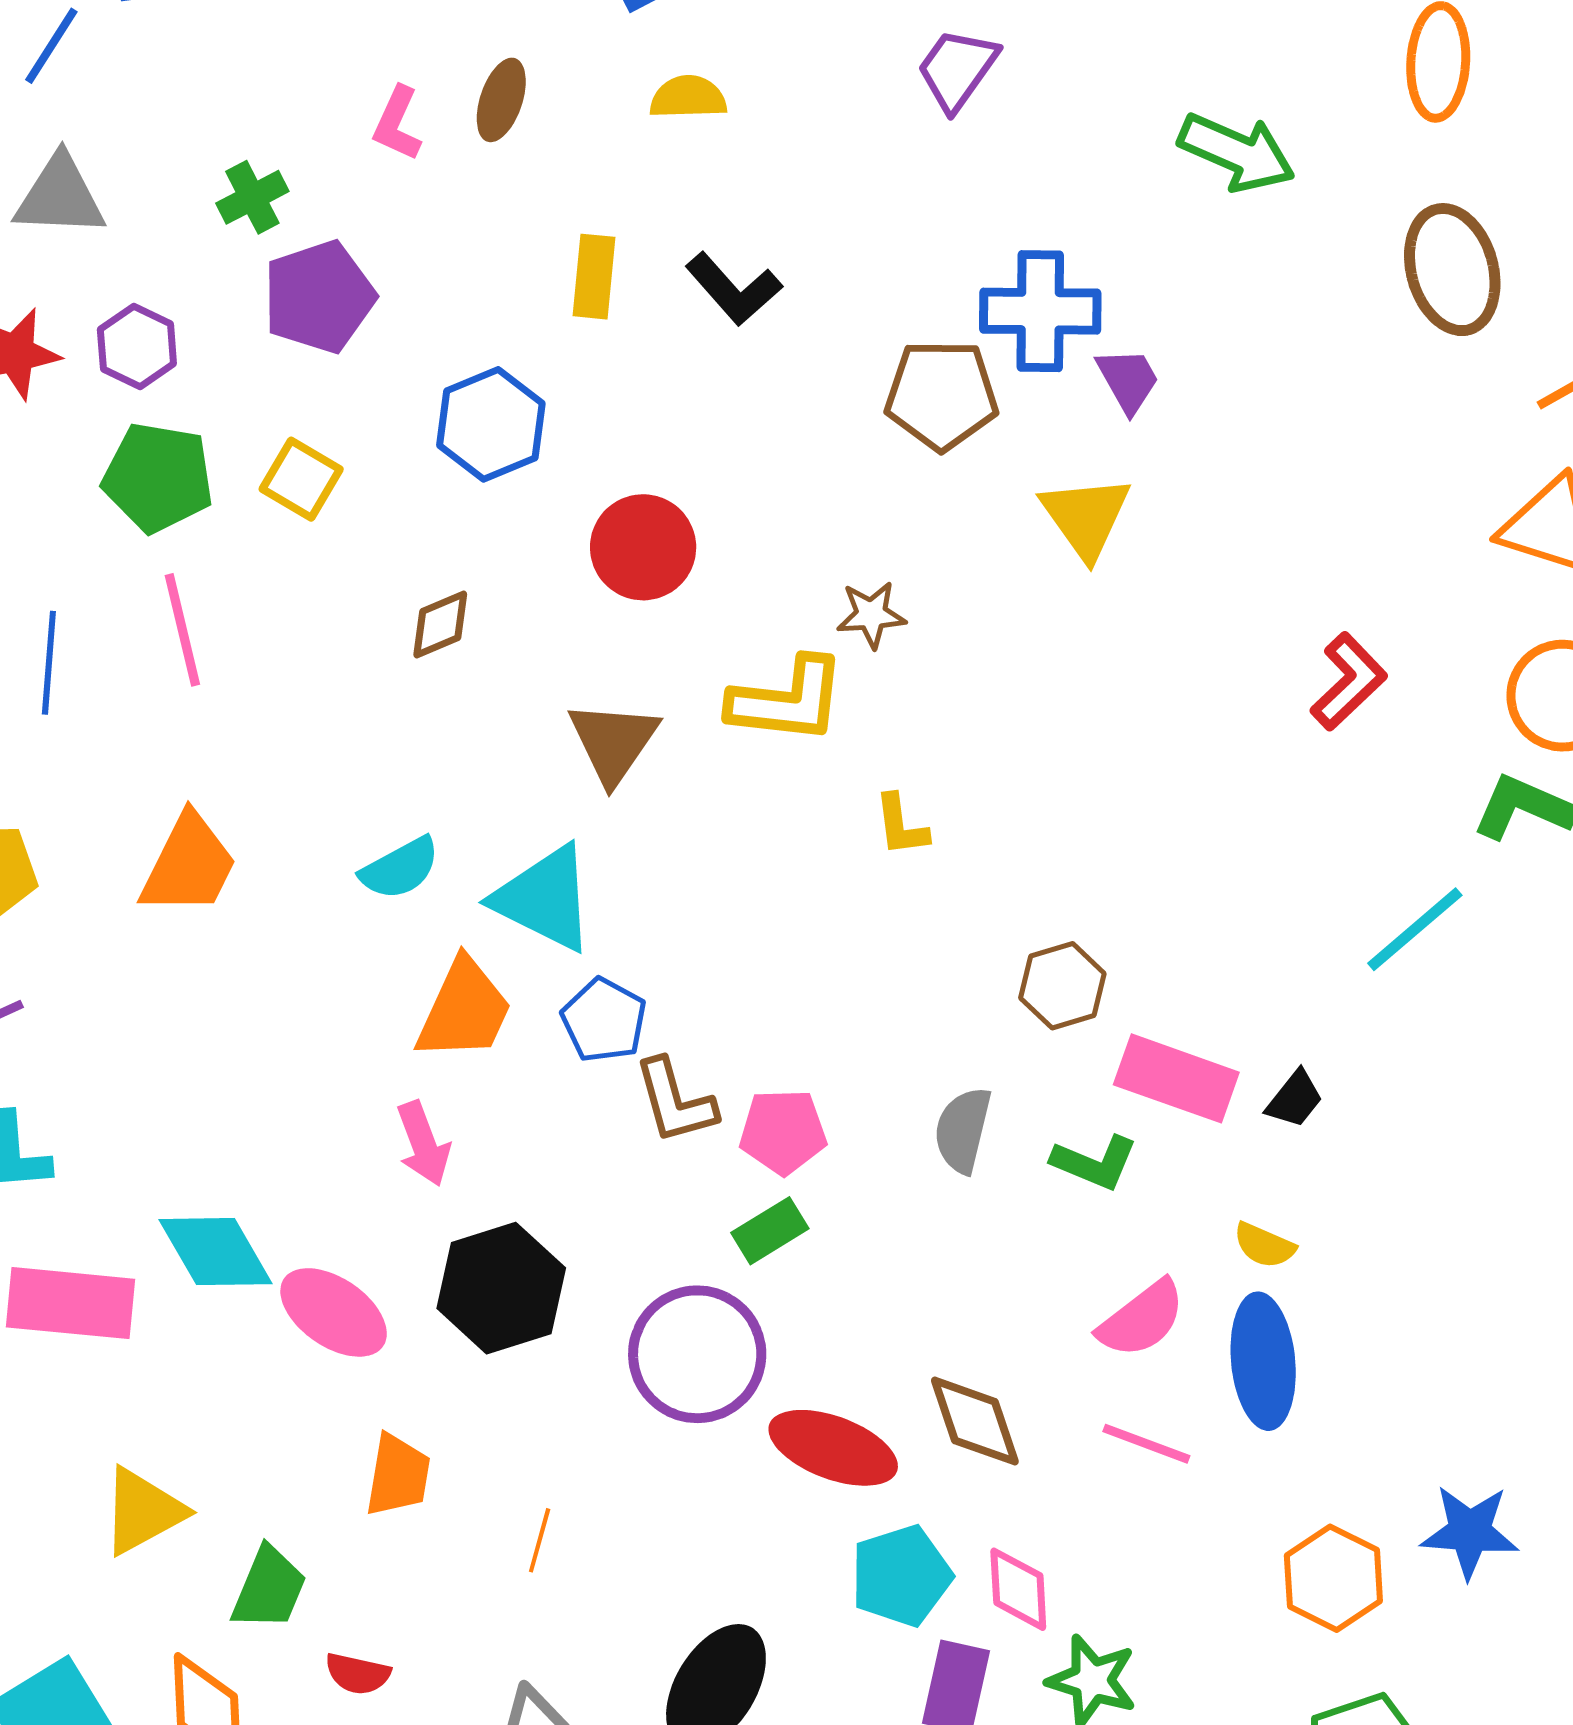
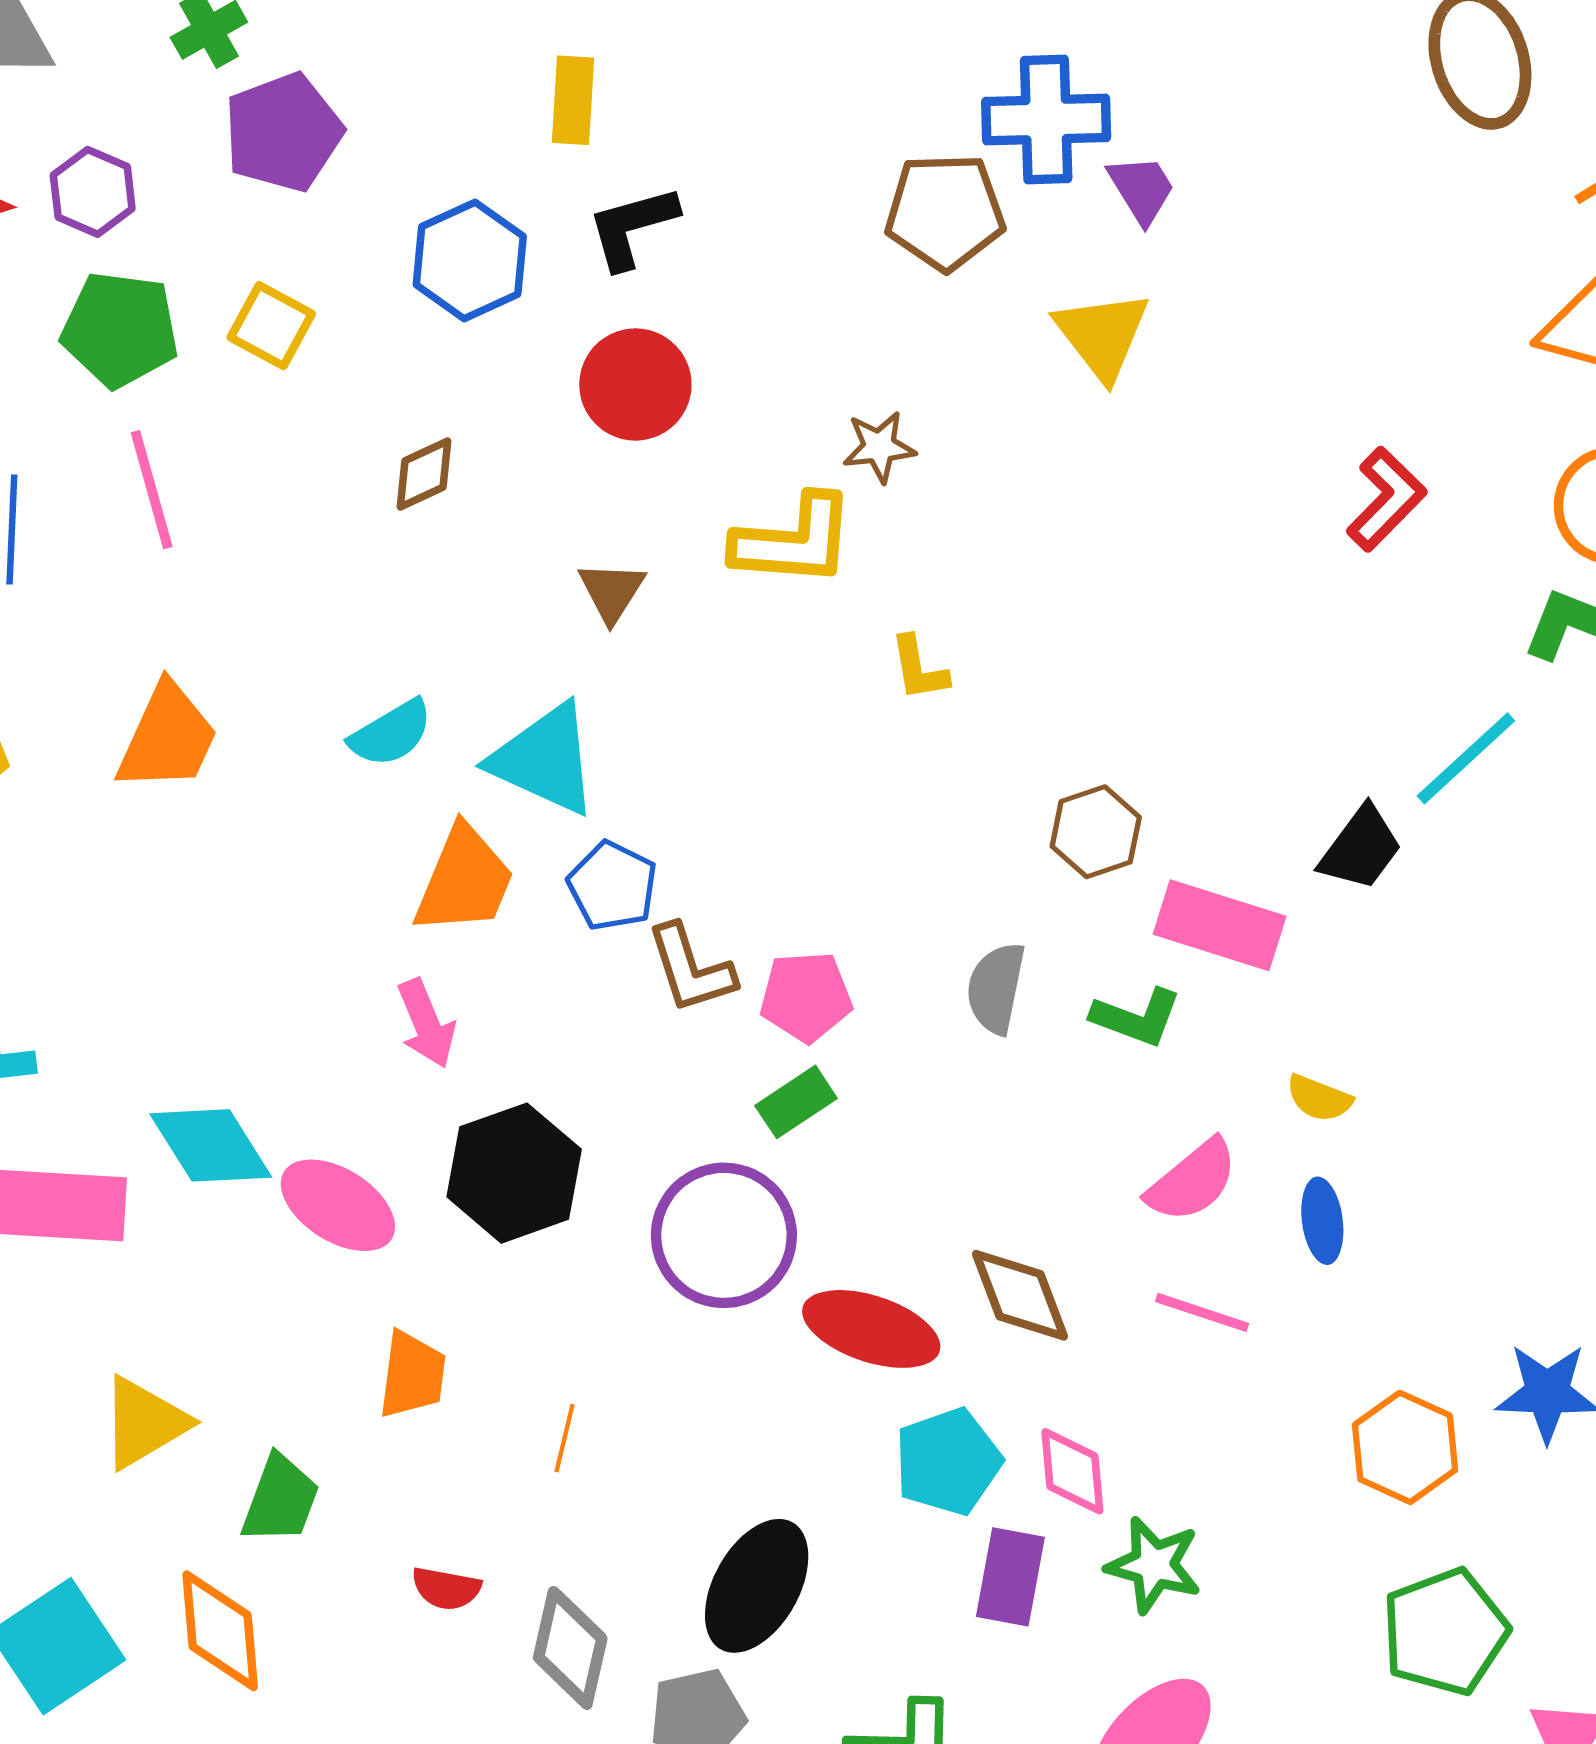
black L-shape: (734, 289) -> (632, 227), moved, turned 118
brown triangle: (613, 742) -> (612, 592), size x0.7
black trapezoid: (1295, 1099) -> (1361, 848), moved, size x1.4
blue ellipse: (1263, 1361) -> (1322, 1221), size x0.6
red semicircle: (358, 1674) -> (446, 1588), moved

